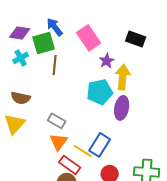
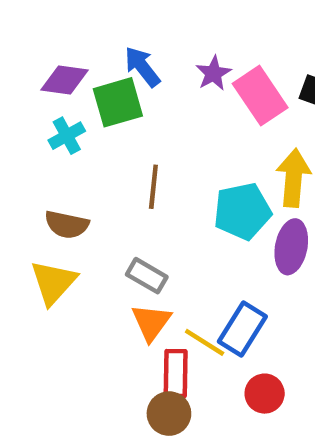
pink rectangle: (89, 38) -> (260, 96), moved
purple star: (107, 61) -> (213, 73), moved
brown line: (55, 65) -> (153, 187), moved
red rectangle: (70, 165) -> (176, 374), turned 55

